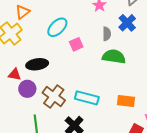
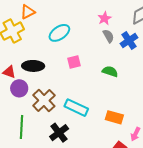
gray semicircle: (107, 34) -> (108, 36), moved, turned -40
pink square: (76, 44) -> (74, 62), moved
green semicircle: (114, 57) -> (110, 71), size x0.7

